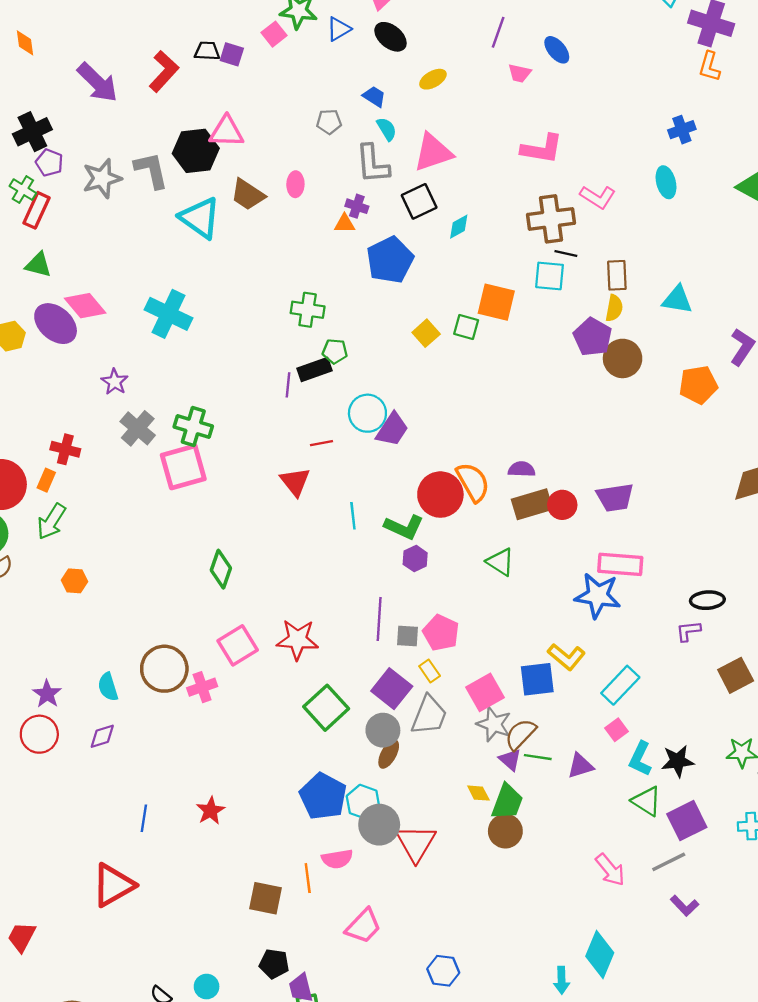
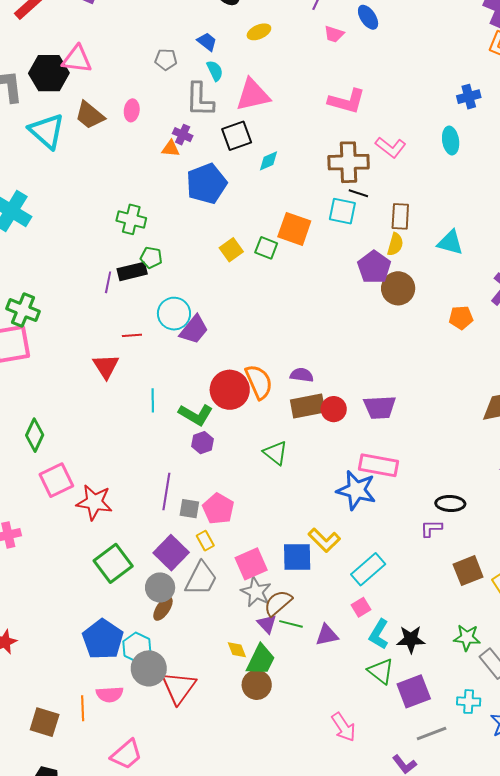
orange pentagon: (698, 385) -> (461, 318), size x0.7
pink square: (238, 645) -> (56, 480), moved
gray line: (669, 862) -> (432, 733), moved

